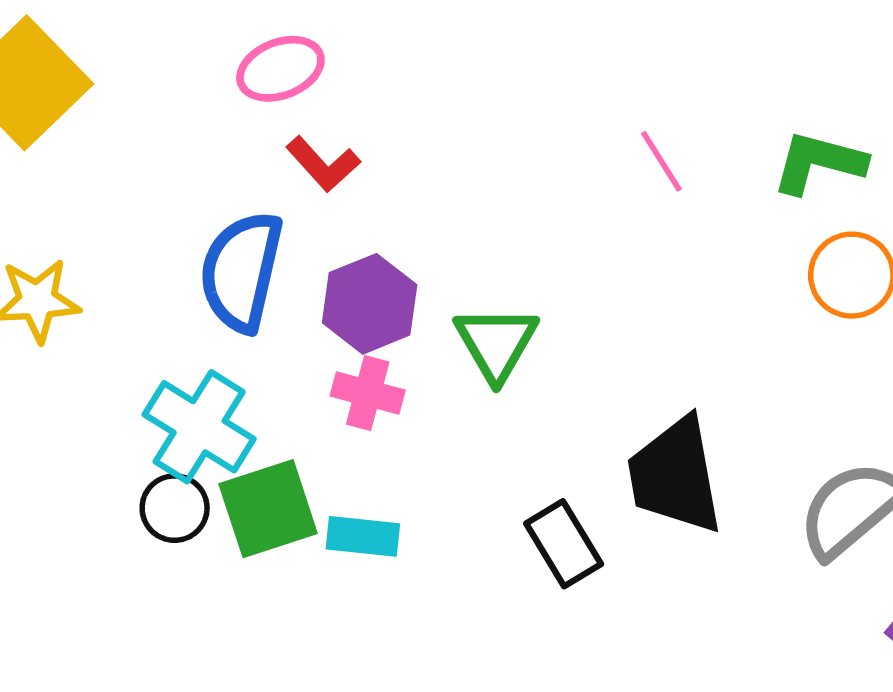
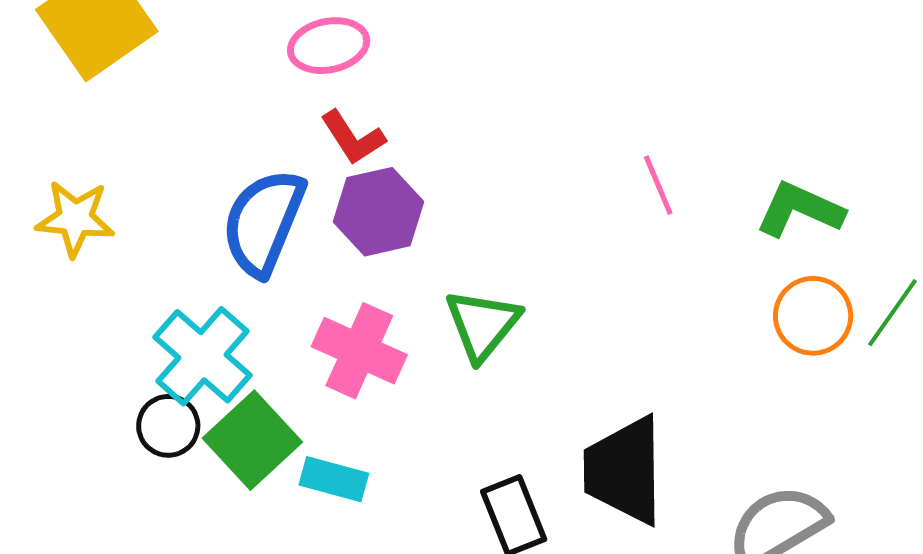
purple hexagon: (370, 304) -> (379, 212), moved
pink cross: (368, 393) -> (359, 351), size x1.4
green square: (268, 509) -> (252, 440), turned -34

